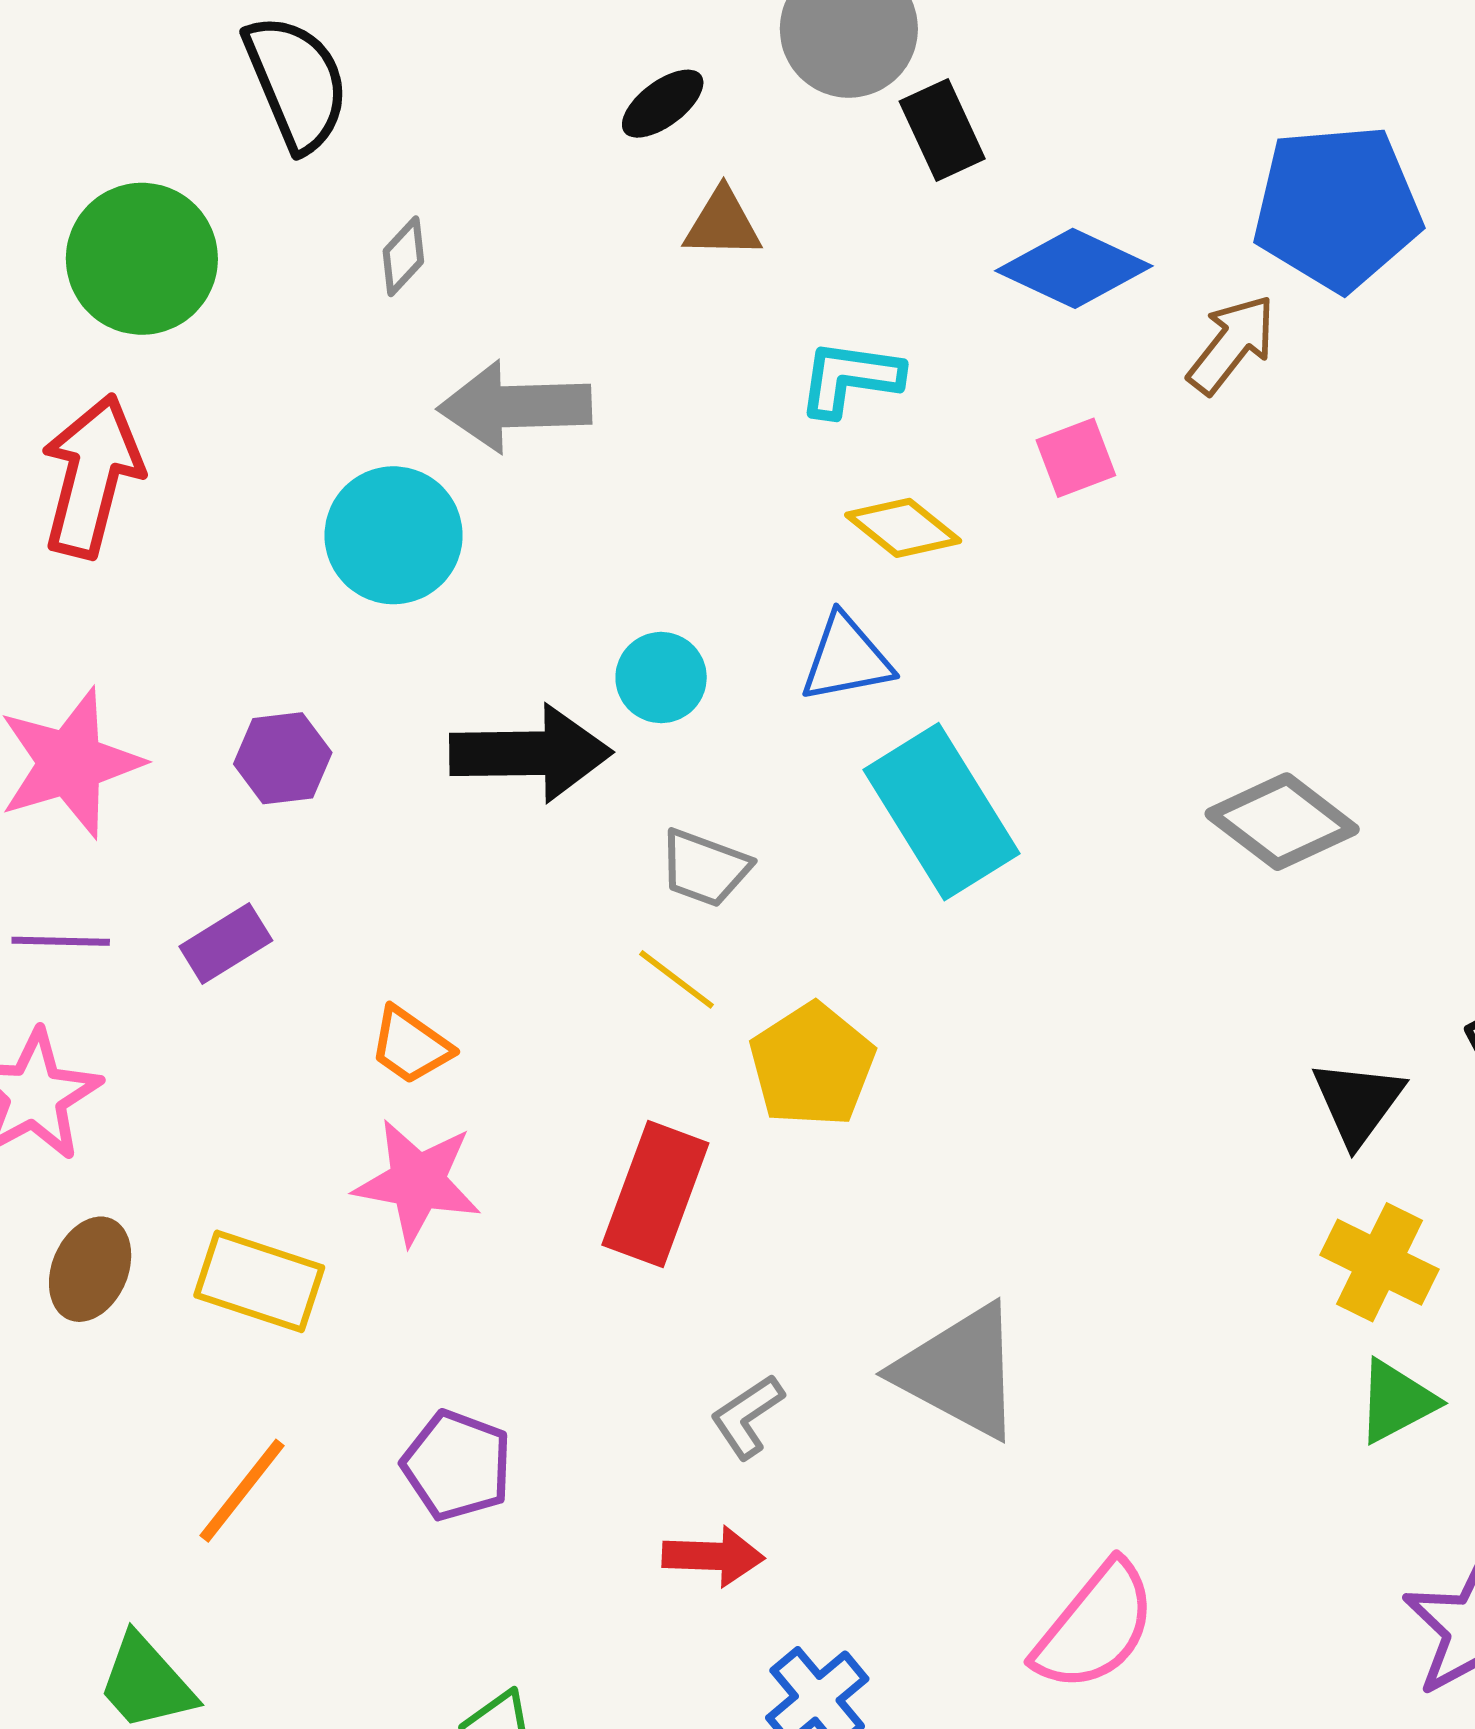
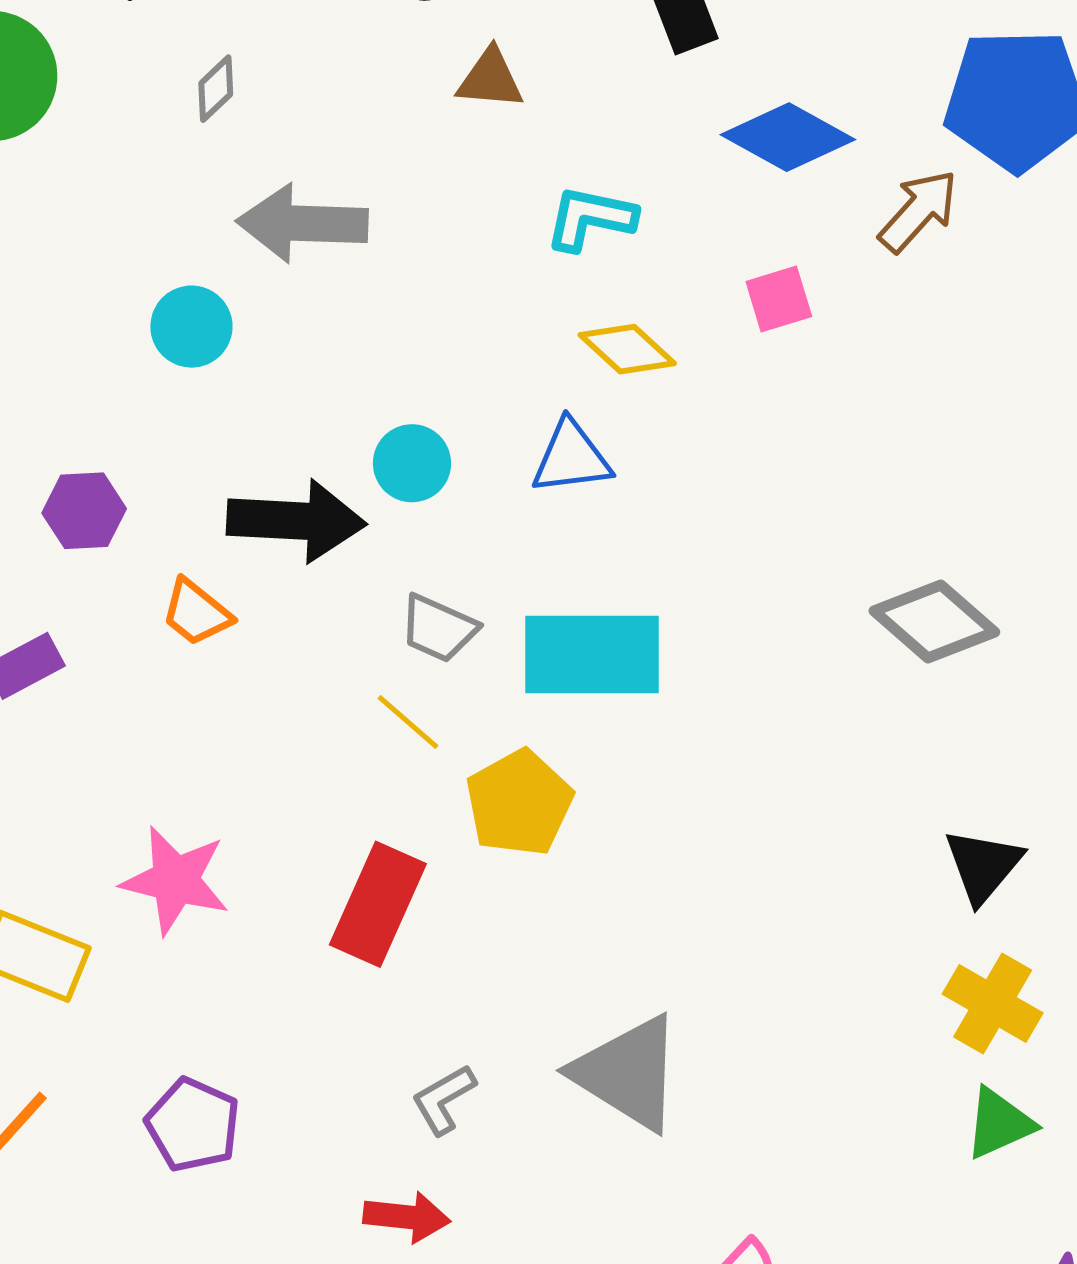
cyan circle: (394, 535) -> (191, 327), size x0.7
cyan rectangle: (941, 812) -> (592, 654), moved, turned -62
orange trapezoid: (411, 1046) -> (196, 613), moved

